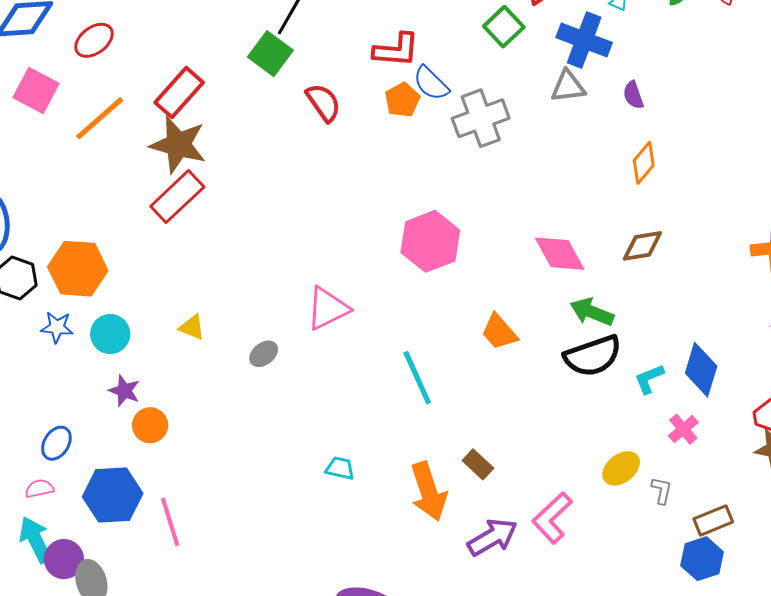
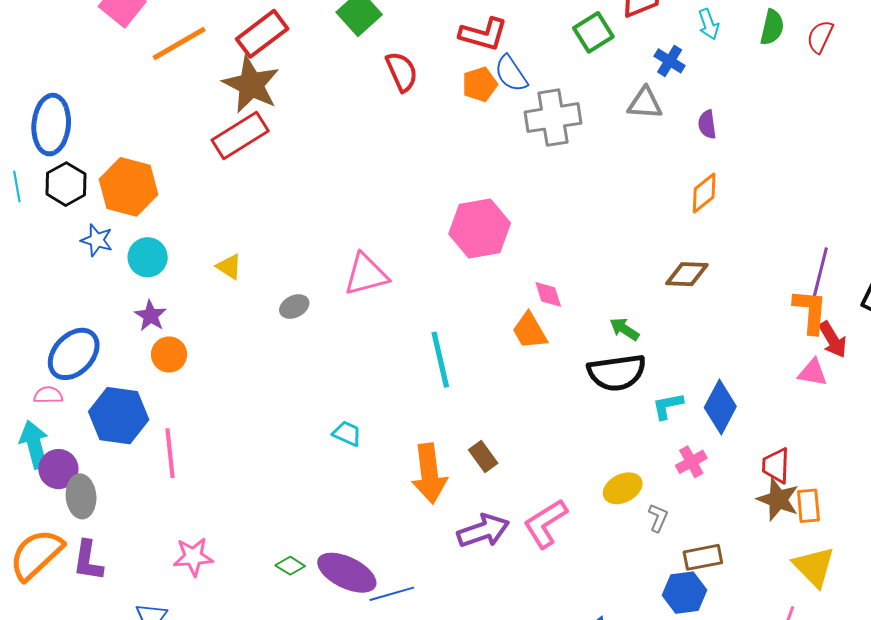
blue cross: (584, 40) -> (670, 61), size x0.6
pink diamond: (560, 254) -> (548, 294), moved, size x0.6
green arrow: (592, 312) -> (624, 329), size x0.7
blue ellipse: (56, 443) -> (74, 354), size x1.6

